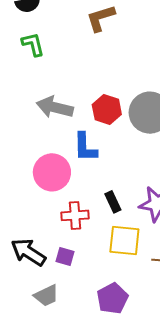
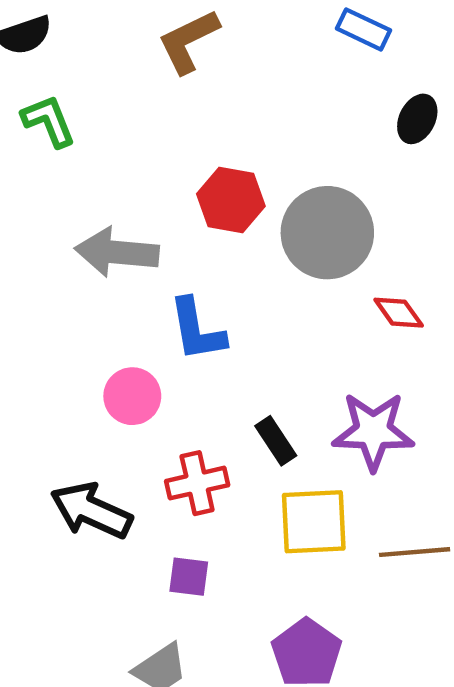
red hexagon: (107, 109) -> (231, 200), moved
pink circle: (52, 172) -> (132, 396), size x0.7
black arrow: (28, 252) -> (91, 511), moved

